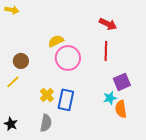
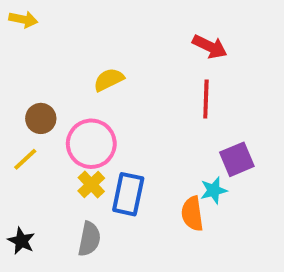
pink circle: (68, 58) -> (91, 144), moved
orange semicircle: (121, 109) -> (192, 214), moved

